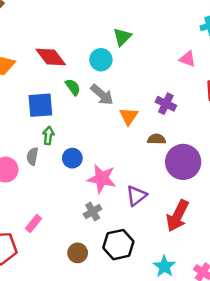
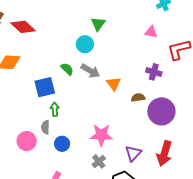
red diamond: (51, 57) -> (23, 27), moved
purple cross: (166, 104) -> (154, 72), moved
blue circle: (72, 158) -> (62, 144), moved
purple triangle: (136, 196) -> (133, 153), moved

